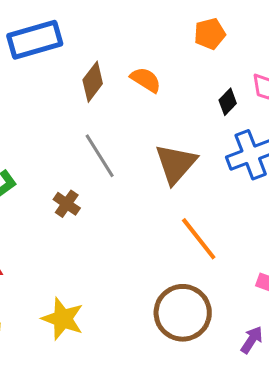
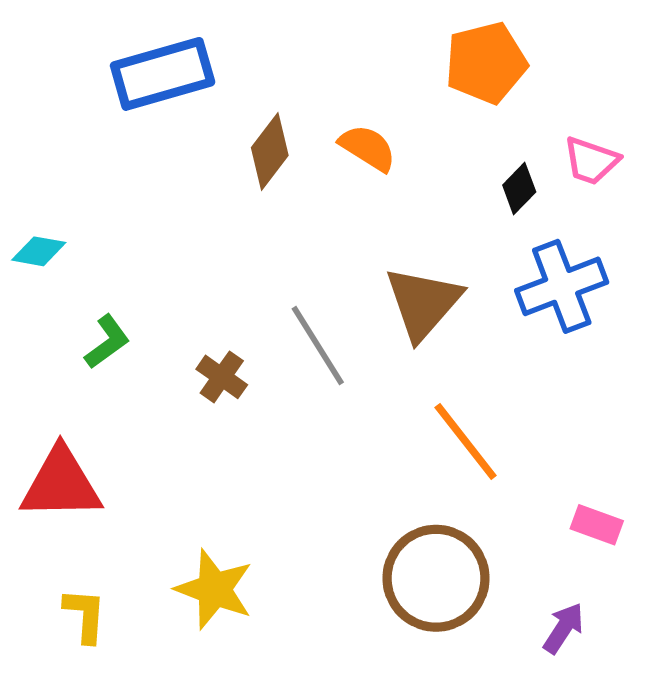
orange pentagon: (210, 34) -> (486, 63), size x1.4
gray line: (100, 156) -> (318, 345), moved

